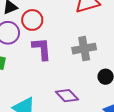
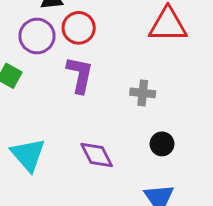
gray cross: (84, 49) -> (143, 93), size x0.7

